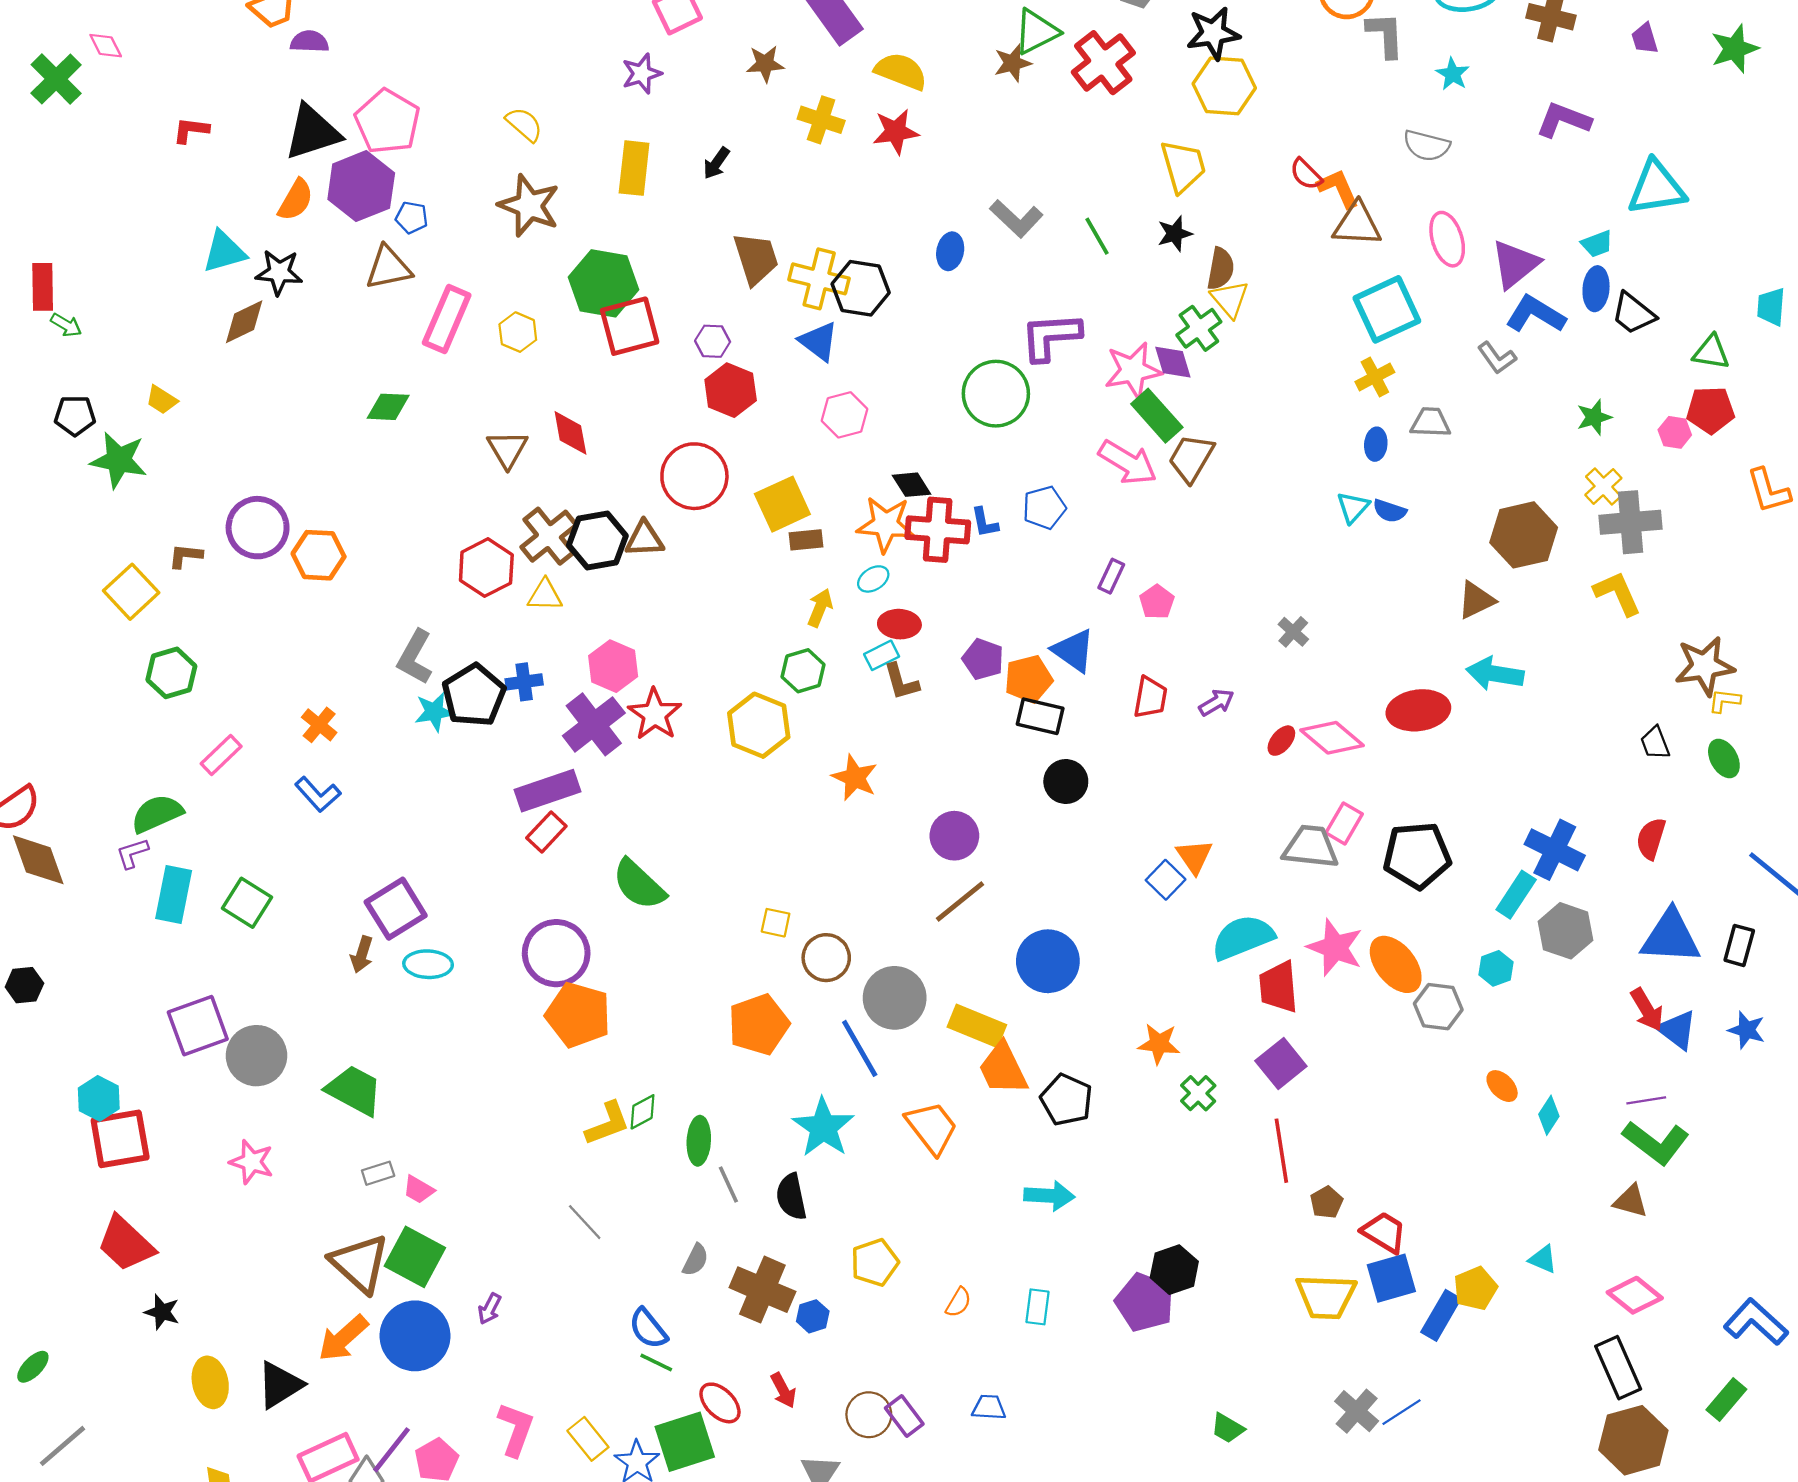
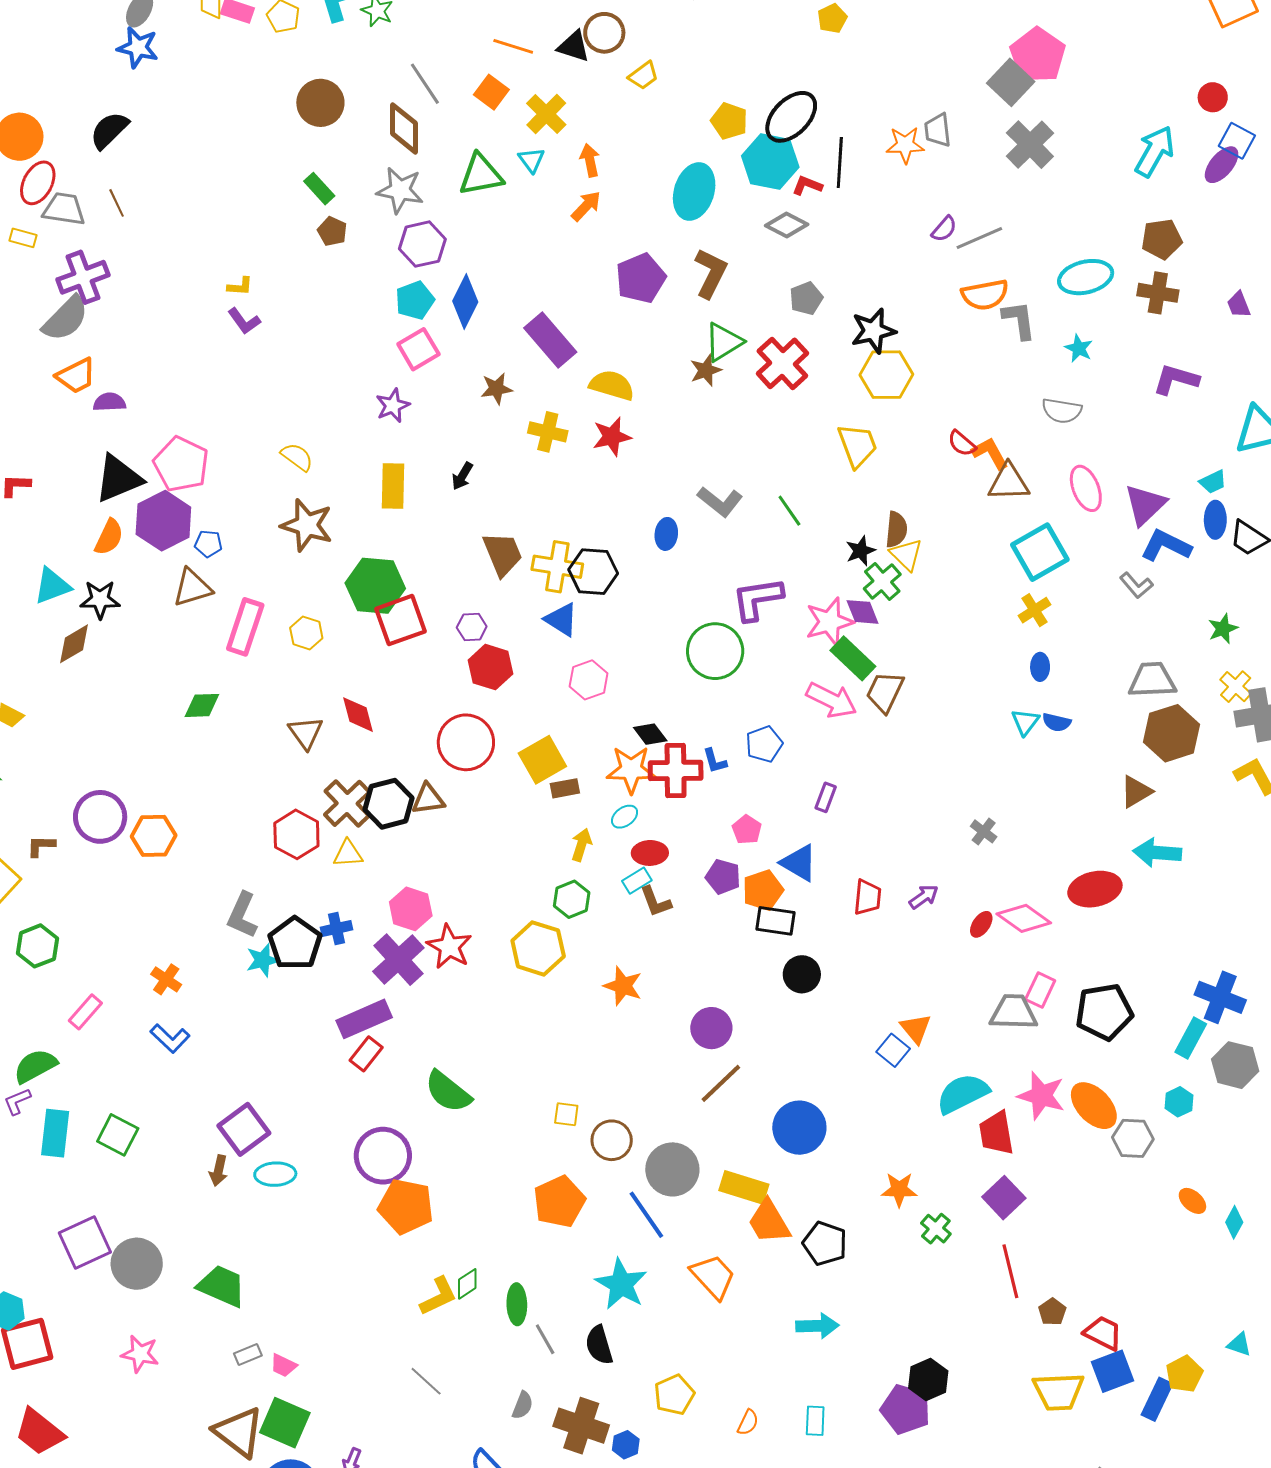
black star: (1175, 234) -> (861, 551), moved
gray trapezoid: (1430, 422) -> (1152, 680), moved, size x1.4
pink pentagon: (1157, 602) -> (747, 830), moved

